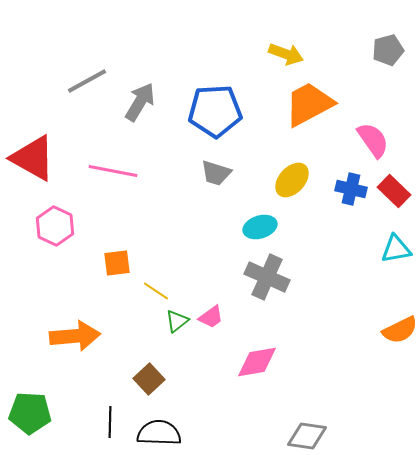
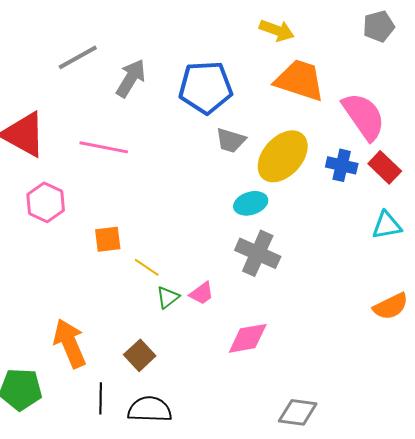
orange trapezoid: (309, 104) -> (300, 80), turned 46
pink semicircle: (373, 140) -> (364, 116), size x1.4
gray trapezoid: (216, 173) -> (231, 140), moved
yellow ellipse: (292, 180) -> (283, 156), size x1.5
orange arrow: (75, 336) -> (70, 343), moved, turned -108

